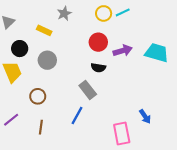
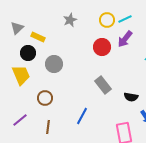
yellow rectangle: (44, 30) -> (38, 37), moved
purple arrow: (123, 51) -> (125, 39), moved, turned 144
black semicircle: (98, 68) -> (131, 97), moved
gray rectangle: (88, 90) -> (103, 85), moved

